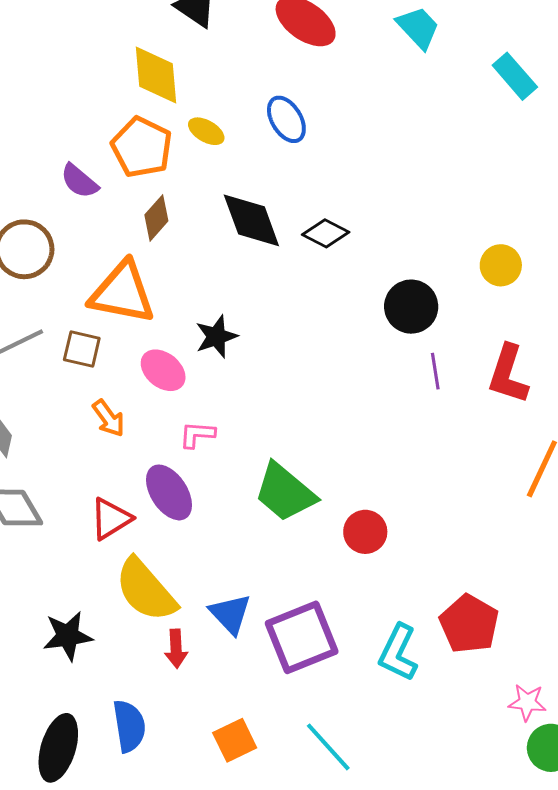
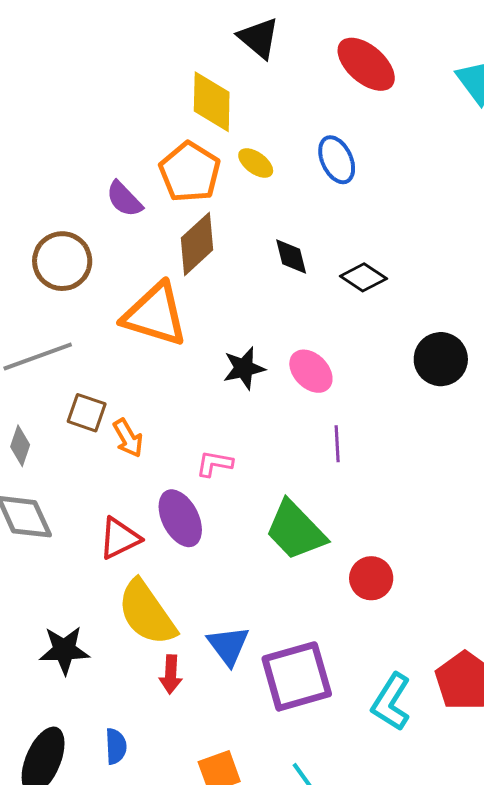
brown diamond: (156, 218) -> (197, 244), size x1.4
black diamond: (251, 220) -> (291, 256), size x0.6
brown square: (82, 349) -> (87, 413), moved
pink ellipse: (163, 370) -> (311, 371), moved
purple line: (435, 371) -> (337, 444), moved
blue semicircle: (129, 726) -> (116, 746), size x0.7

